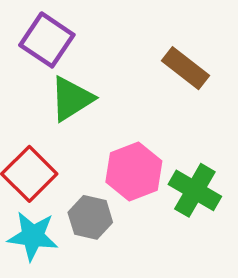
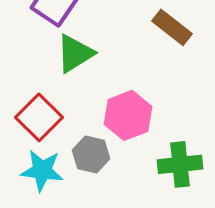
green cross: (195, 190) -> (180, 164), moved, turned -36

